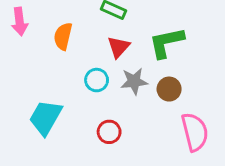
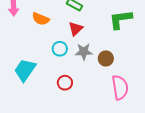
orange semicircle: (63, 36) -> (41, 19), turned -84
green L-shape: (166, 43) -> (121, 19), moved

